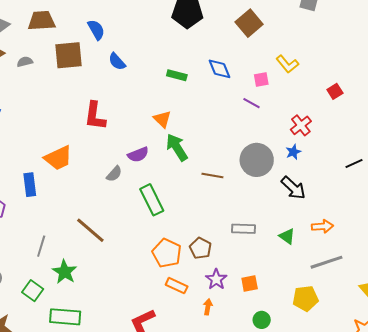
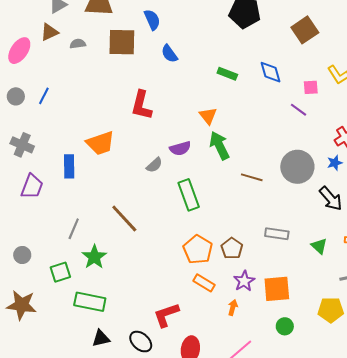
orange square: (250, 284) -> (277, 289), size x1.6
green square: (33, 291) -> (60, 272), turned 30

